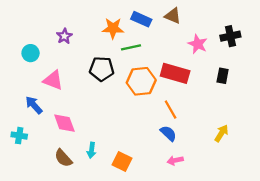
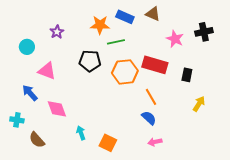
black rectangle: (223, 76) -> (187, 75), moved
yellow arrow: (221, 133) -> (199, 104), moved
cyan arrow: (92, 150) -> (81, 133), turned 152
brown semicircle: (63, 158) -> (37, 140), moved

